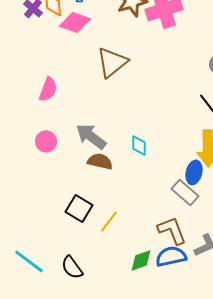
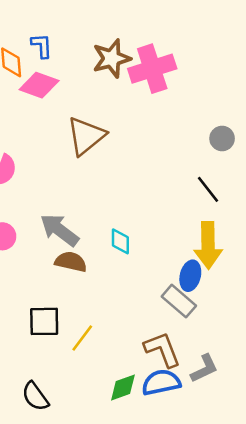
black square: (79, 208) -> (44, 321), turned -32

